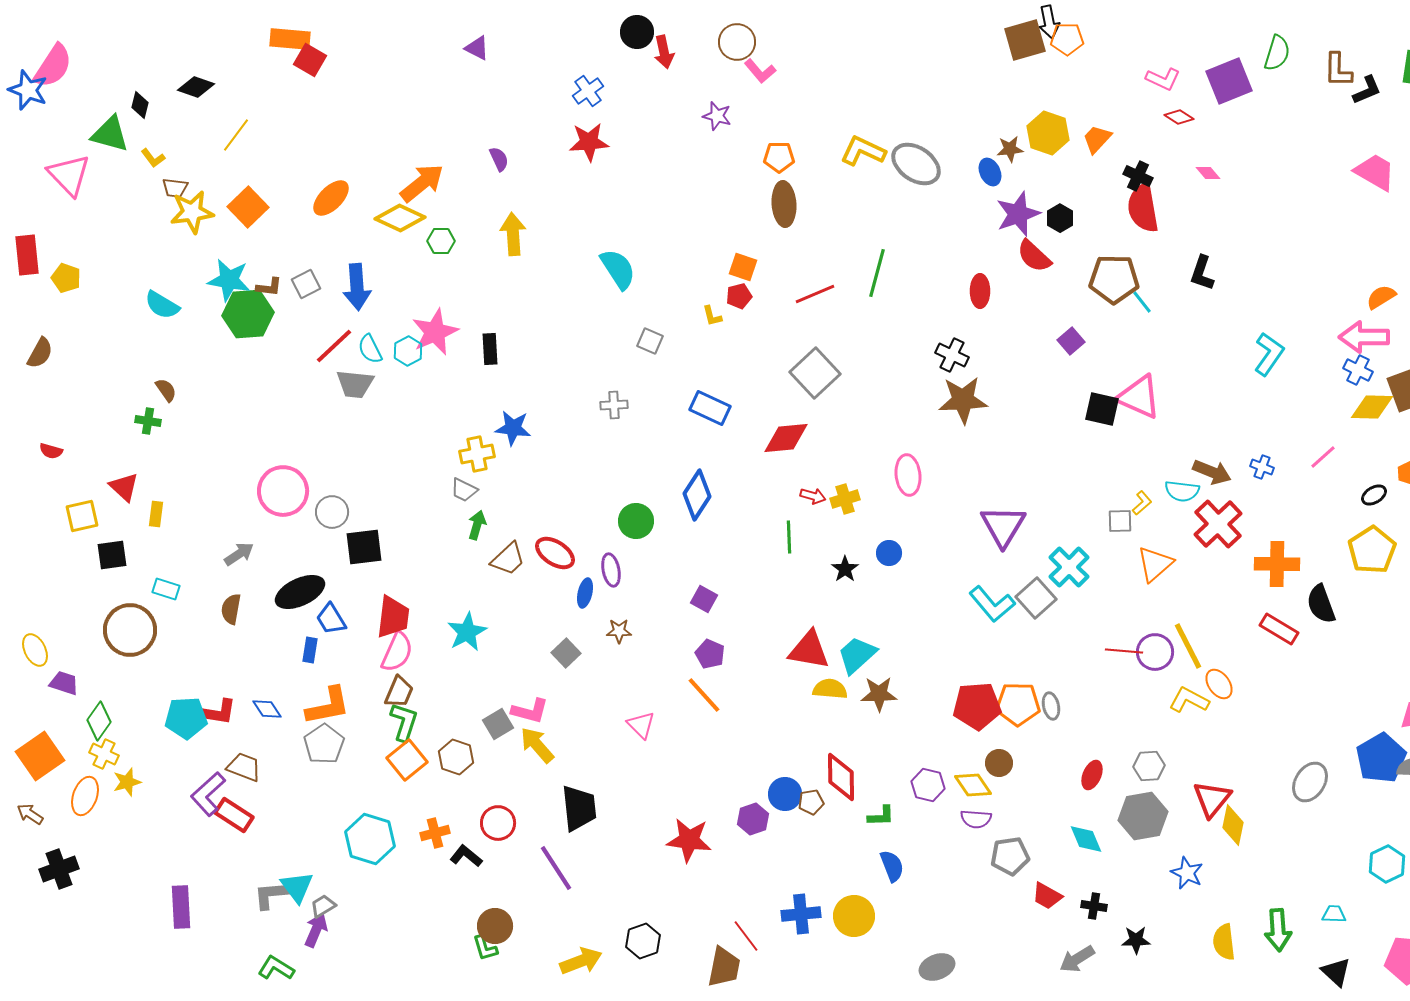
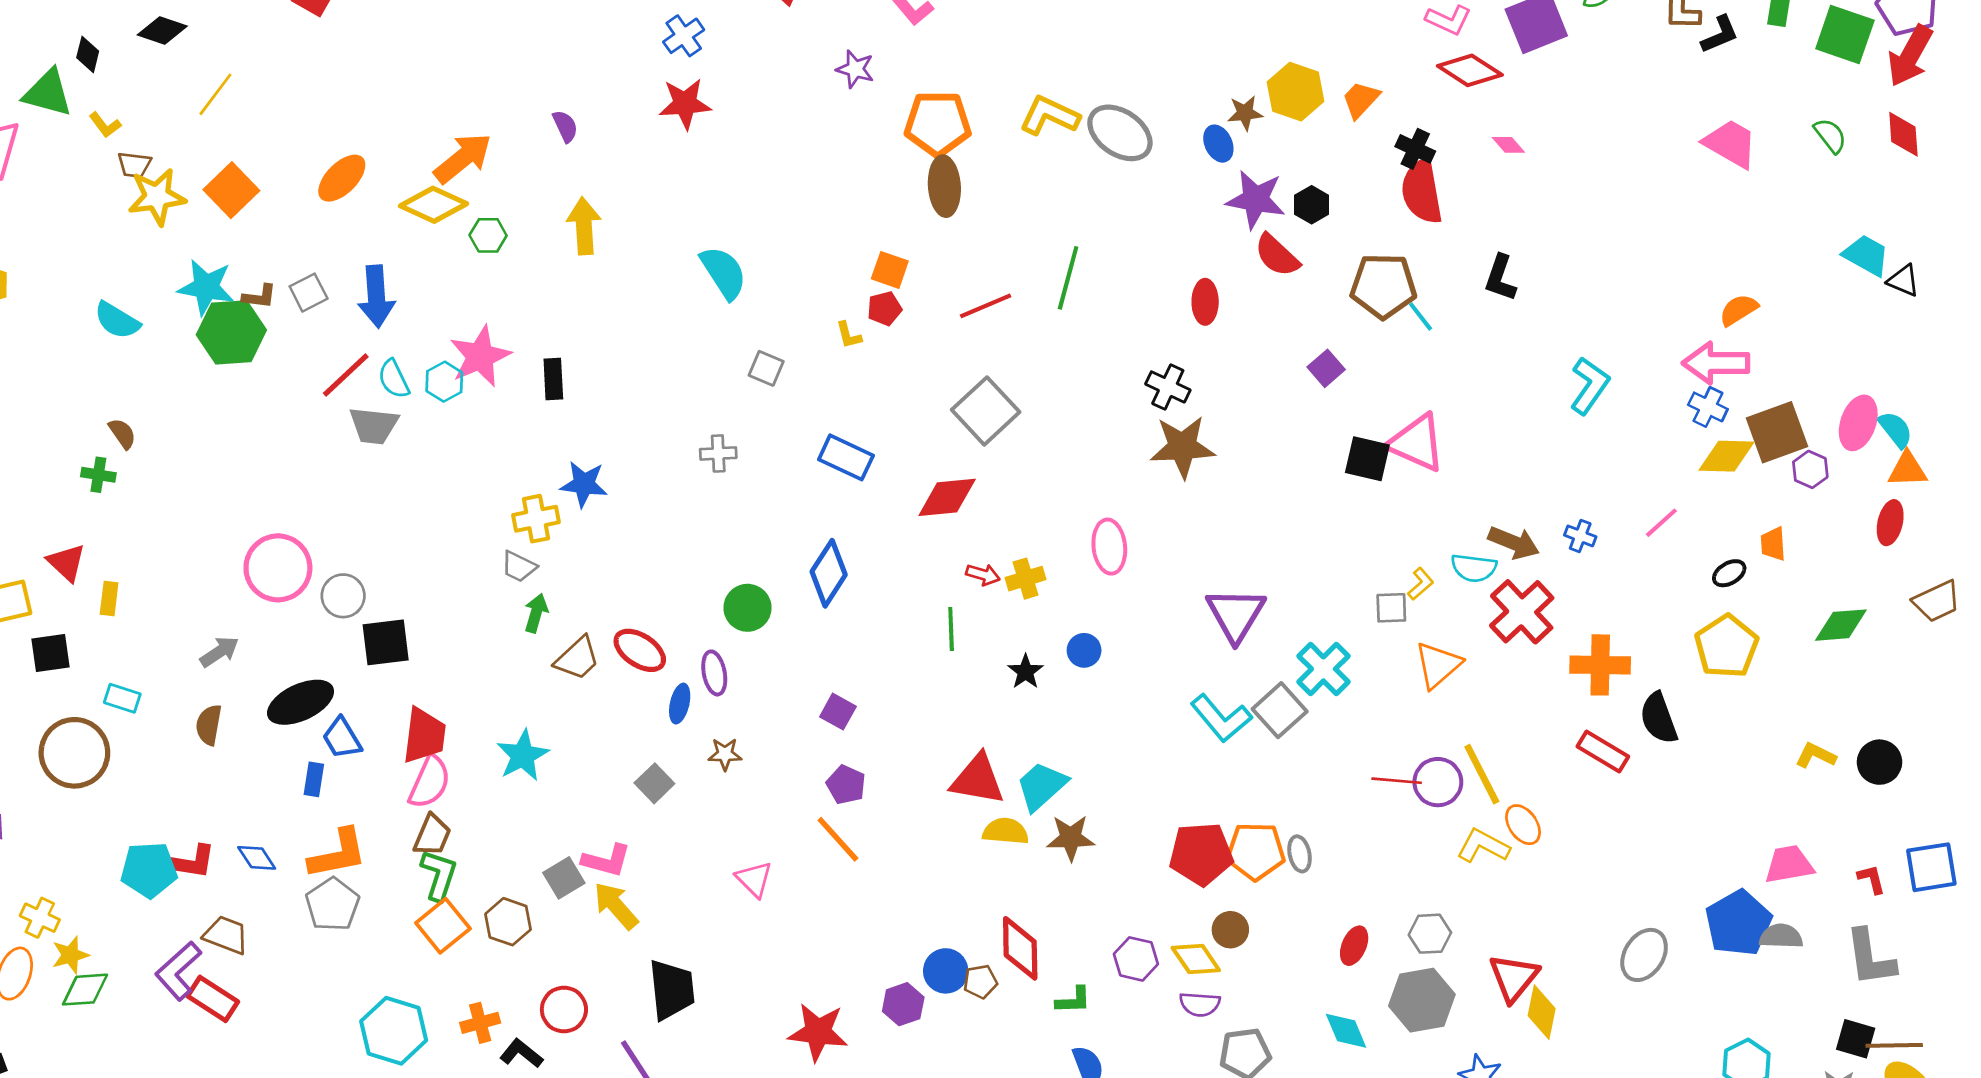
red diamond: (1179, 117) -> (1470, 70), size x1.6
orange pentagon: (779, 157) -> (938, 124), size x1.6
purple star: (1018, 214) -> (1256, 199), turned 30
green diamond: (99, 721) -> (85, 990), moved, turned 51

